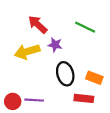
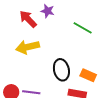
red arrow: (38, 24) -> (28, 19), moved
purple star: (55, 45) -> (47, 11), moved

